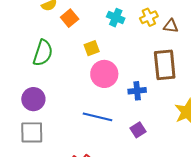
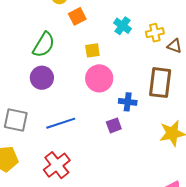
purple circle: (33, 99) -> (42, 78), moved
blue line: (97, 117) -> (61, 123), moved, turned -44
purple square: (138, 130) -> (114, 125), moved

